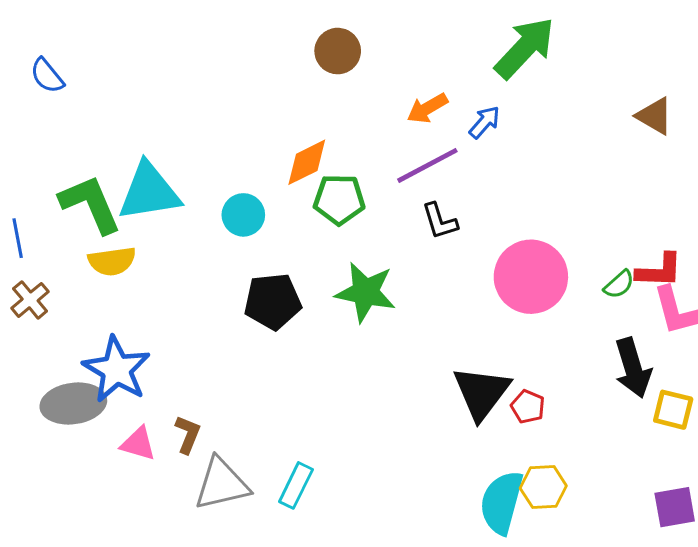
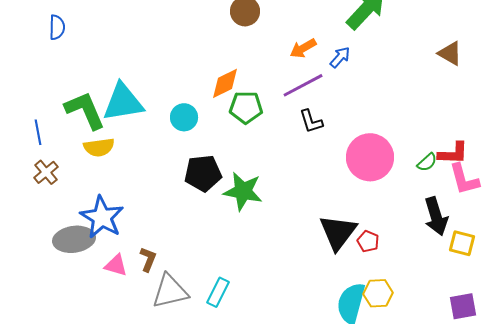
blue semicircle: (47, 76) -> (57, 27), turned -140
green star: (365, 292) -> (243, 191), moved

